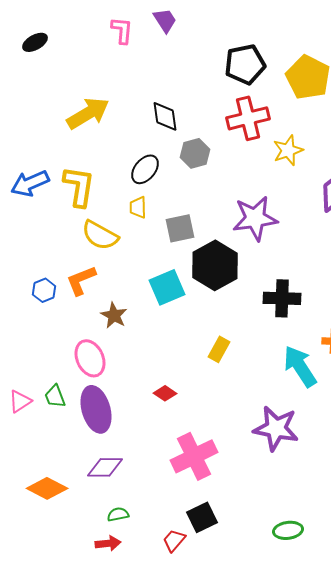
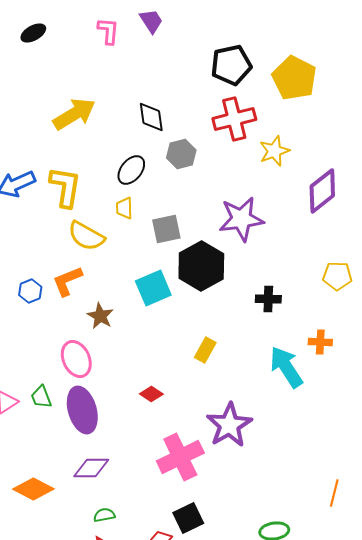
black ellipse: (35, 42) -> (33, 33), moved
black cross: (282, 298) -> (268, 299), size x0.7
purple star: (276, 428) -> (229, 425), moved, turned 30

